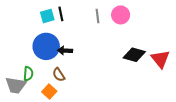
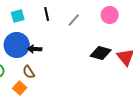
black line: (61, 14) -> (47, 14), moved
pink circle: (121, 15) -> (110, 15), moved
gray line: (98, 16) -> (74, 20), moved, turned 48

